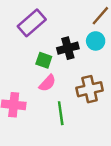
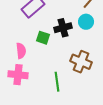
pink semicircle: (47, 83) -> (21, 51), moved, turned -49
brown cross: (90, 89) -> (81, 62), turned 35

